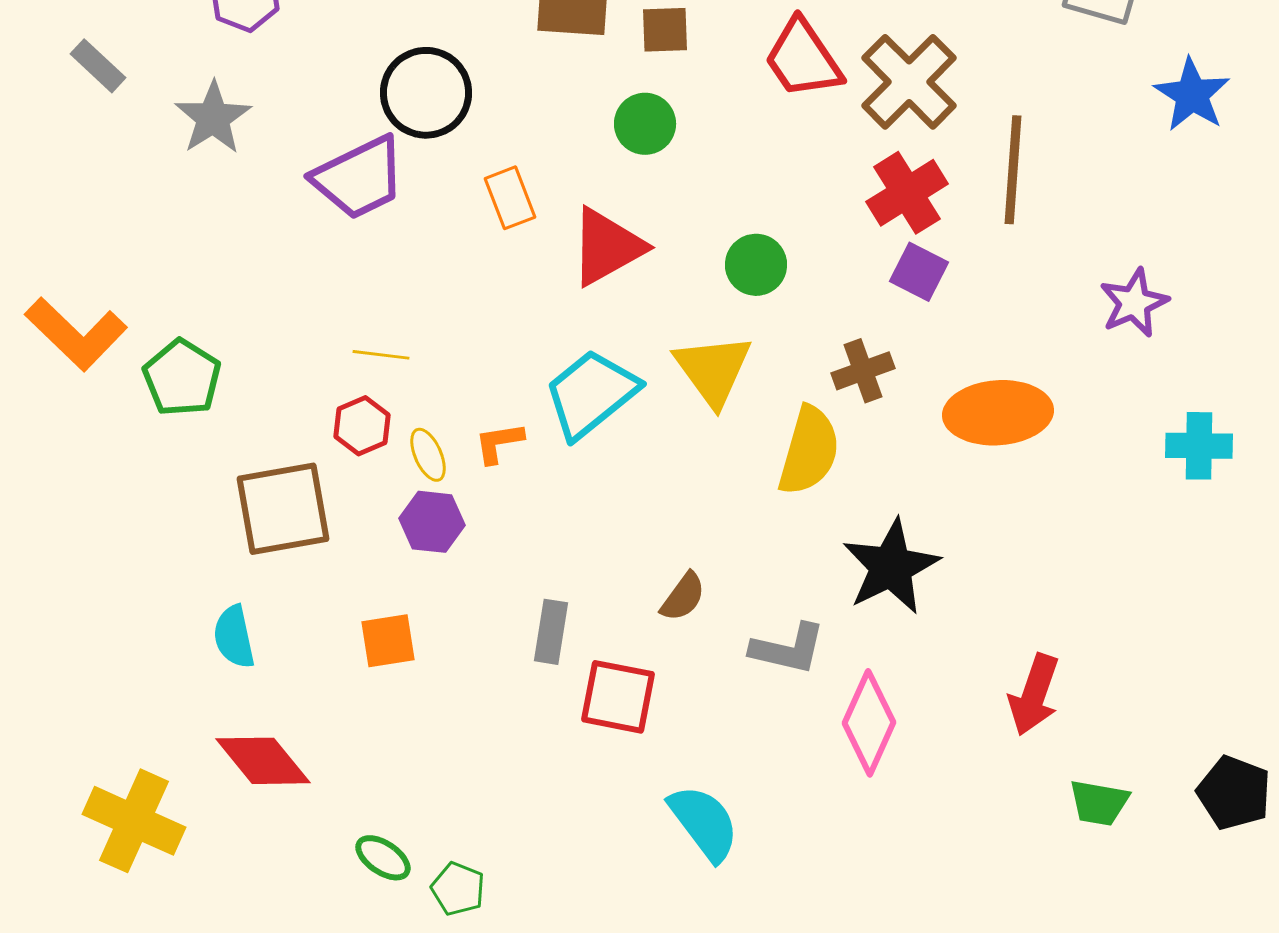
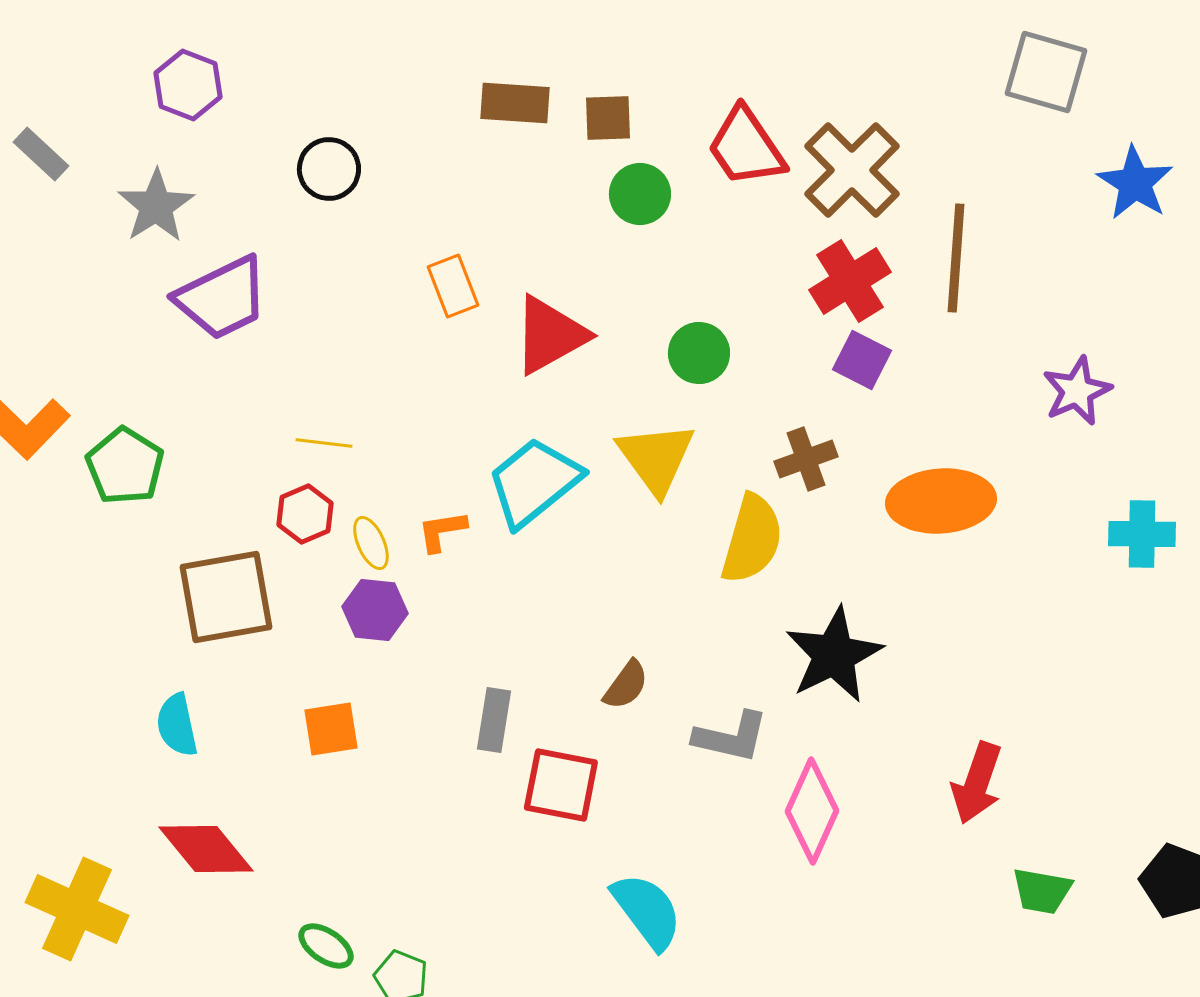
black circle: (426, 93) -> (329, 169), moved, size x0.7
green circle: (645, 124) -> (640, 194), moved
purple trapezoid: (359, 178) -> (222, 298), moved

